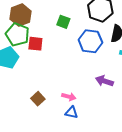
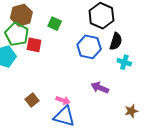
green square: (63, 22) -> (55, 24), moved
blue triangle: (71, 112) -> (64, 116), size x1.6

